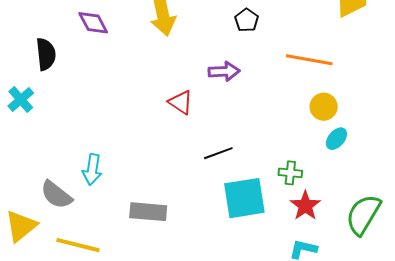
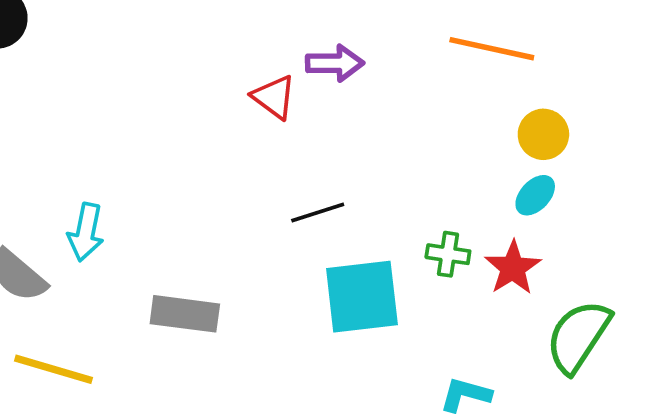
red triangle: (181, 102) -> (274, 97), moved
yellow circle: (324, 107) -> (543, 134), moved
red star: (305, 206) -> (513, 268), moved

